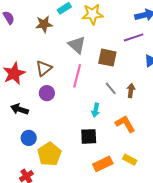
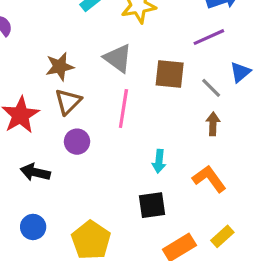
brown star: (44, 24) -> (60, 67), moved
gray line: (111, 88) -> (211, 88), moved
blue circle: (29, 138) -> (33, 227), moved
yellow rectangle: (130, 160) -> (222, 236), turned -64

